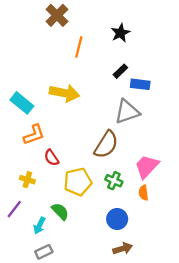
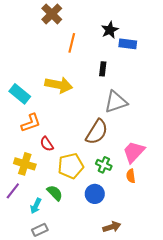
black rectangle: (120, 71) -> (103, 69), moved, turned -40
blue rectangle: (140, 84) -> (128, 44), moved
yellow cross: (27, 180) -> (25, 164), size x1.5
blue circle: (117, 219) -> (95, 194), moved

